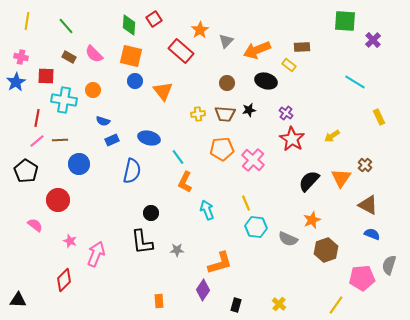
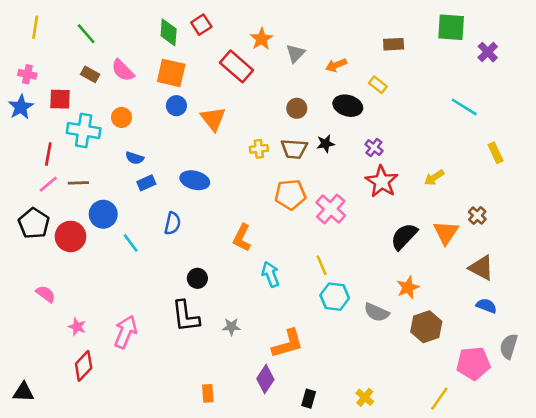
brown rectangle: (302, 47) -> (394, 44), moved
orange arrow: (257, 50) -> (336, 65), size x0.6
cyan line: (178, 157) -> (131, 243), moved
blue semicircle: (132, 171) -> (173, 223), size x0.7
red circle: (58, 200) -> (71, 236), moved
pink star: (70, 241) -> (77, 327), moved

